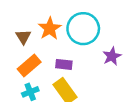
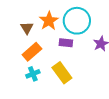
purple rectangle: (64, 64) -> (66, 43), moved

